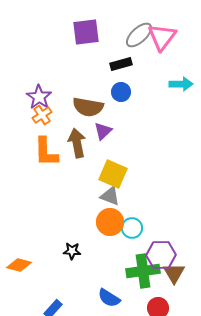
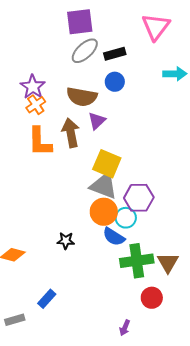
gray ellipse: (139, 35) -> (85, 51), moved
gray triangle: (110, 196) -> (104, 186), size x1.4
purple hexagon: (161, 255) -> (139, 198), moved
blue semicircle: (109, 298) -> (114, 237), moved

